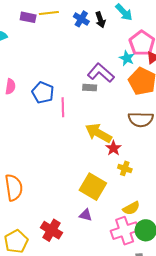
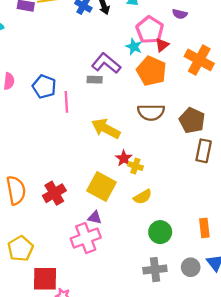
red star: (113, 148) -> (124, 158), moved
yellow semicircle: (131, 208) -> (143, 197), moved
red cross: (51, 230) -> (54, 193), moved, turned 30
pink cross: (125, 231) -> (86, 238), moved

